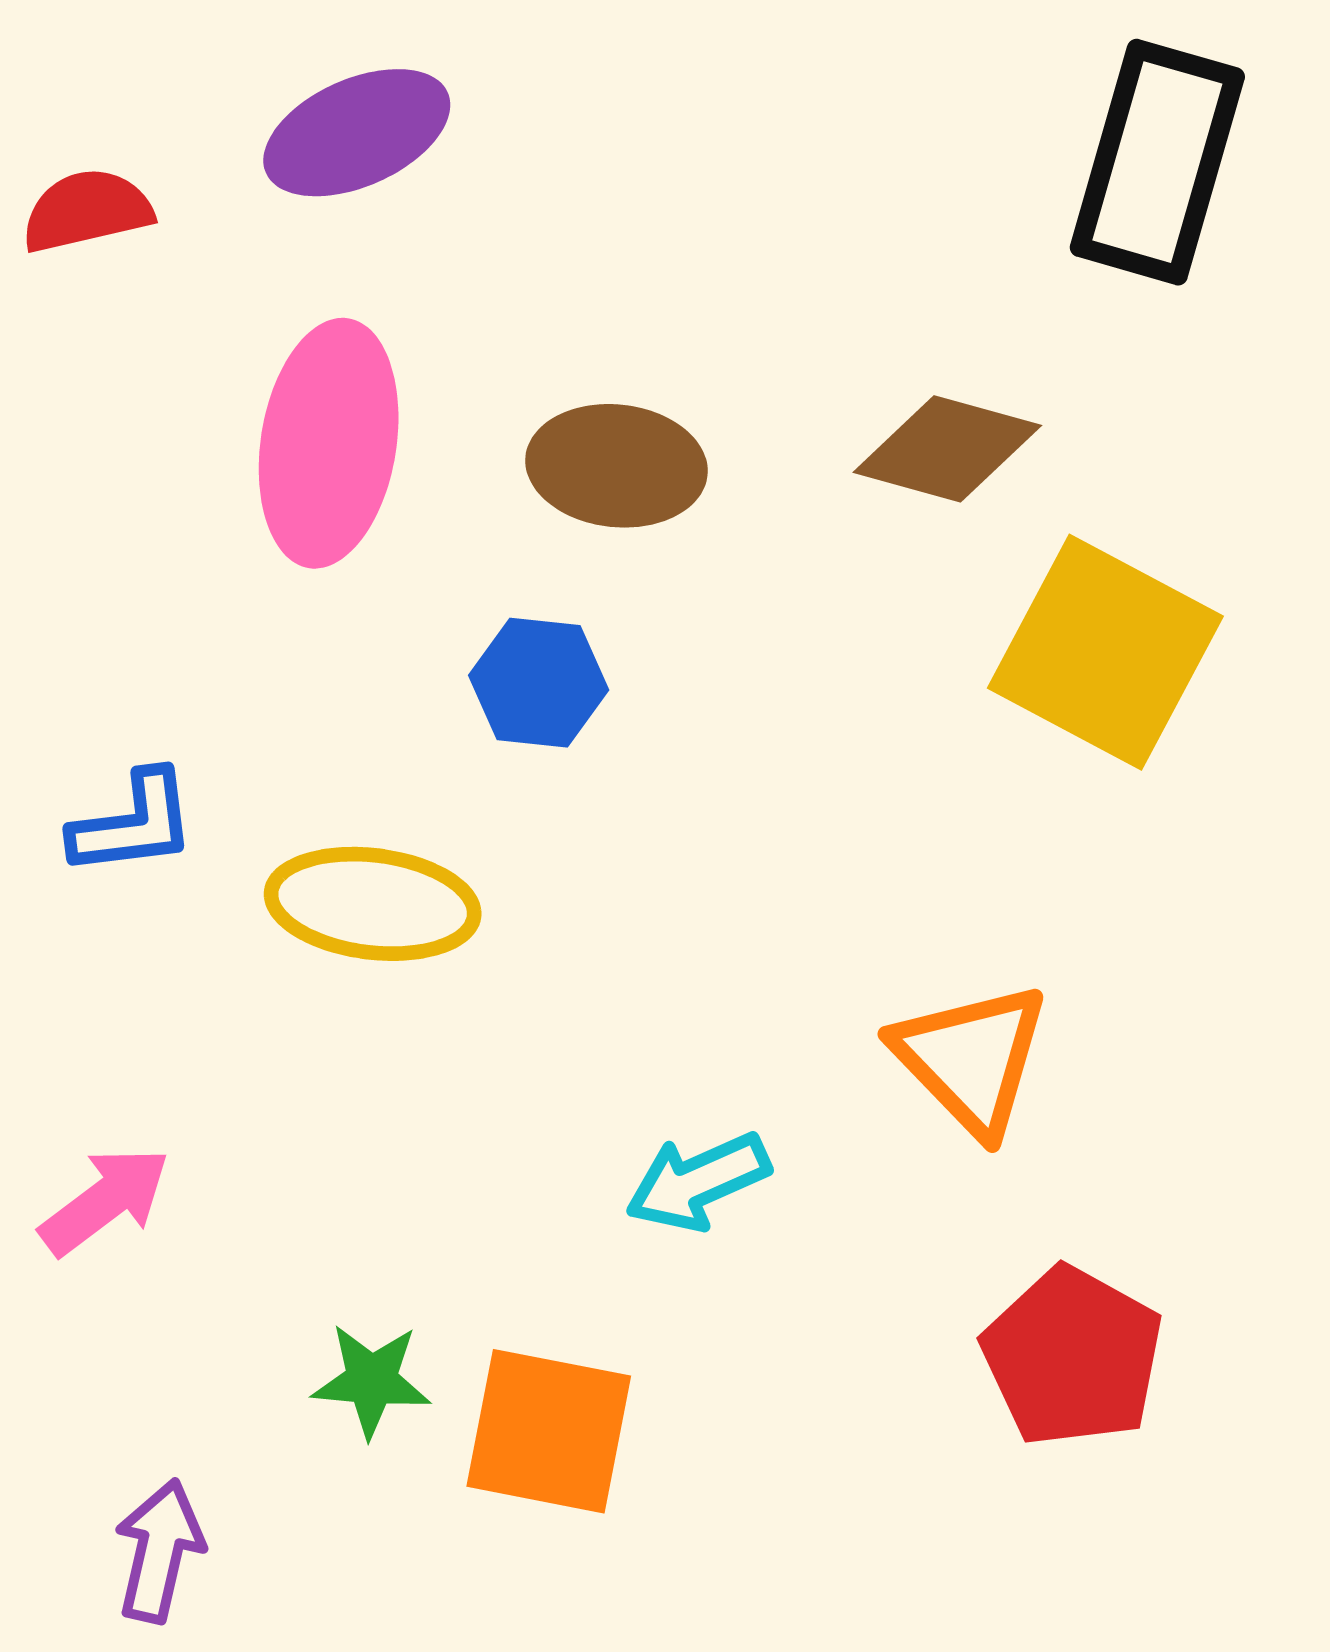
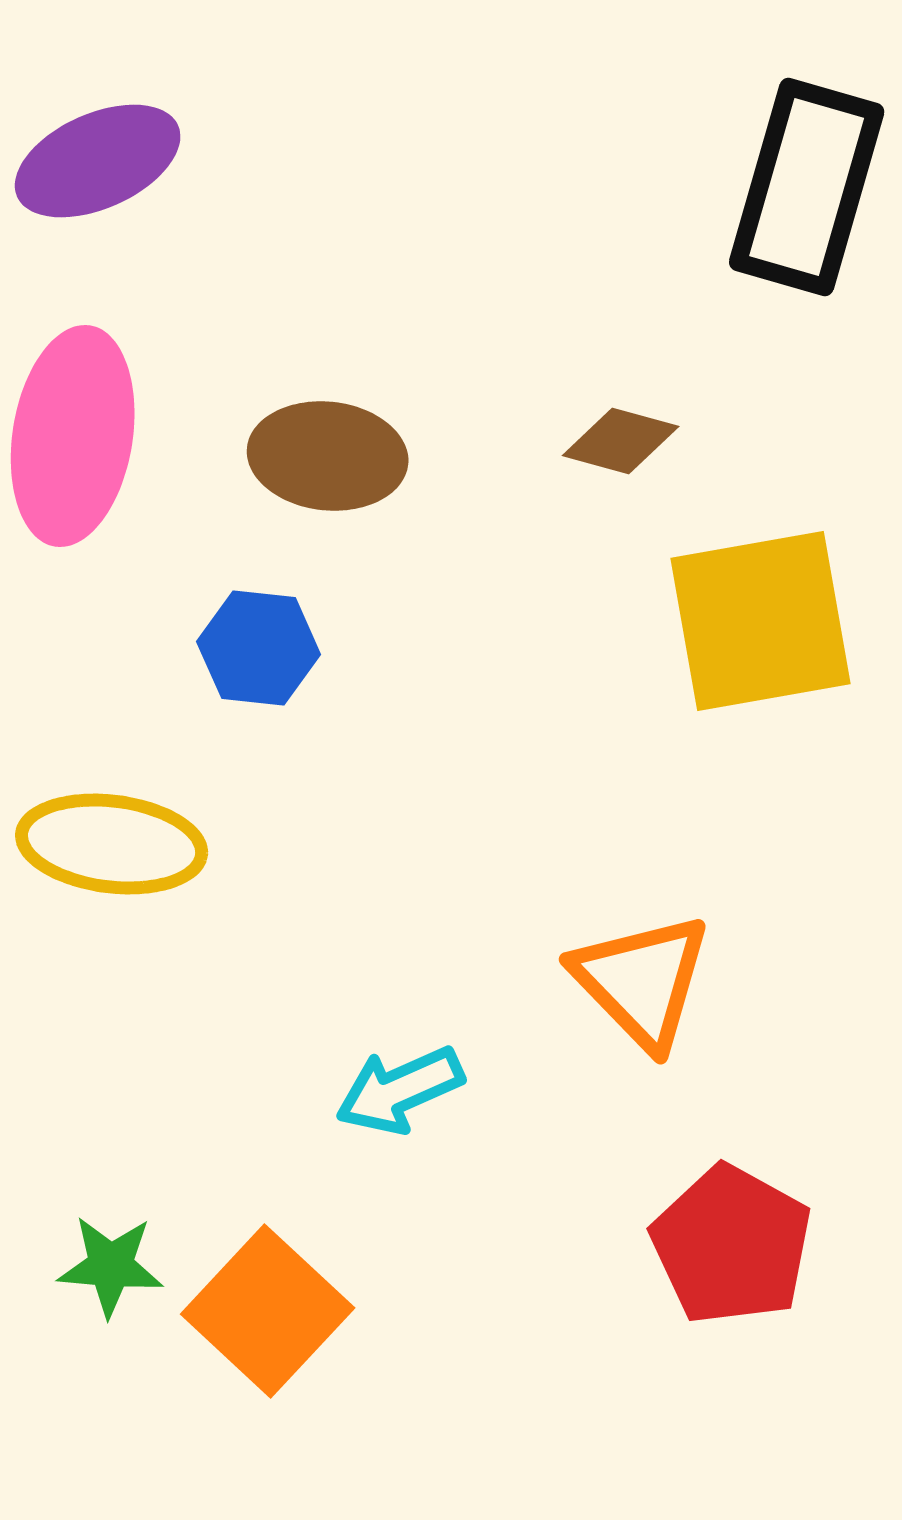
brown diamond: (947, 449) -> (621, 441), size x0.7
yellow square: (1105, 652) -> (761, 621), turned -38
orange square: (549, 1431) -> (268, 1311), turned 32

